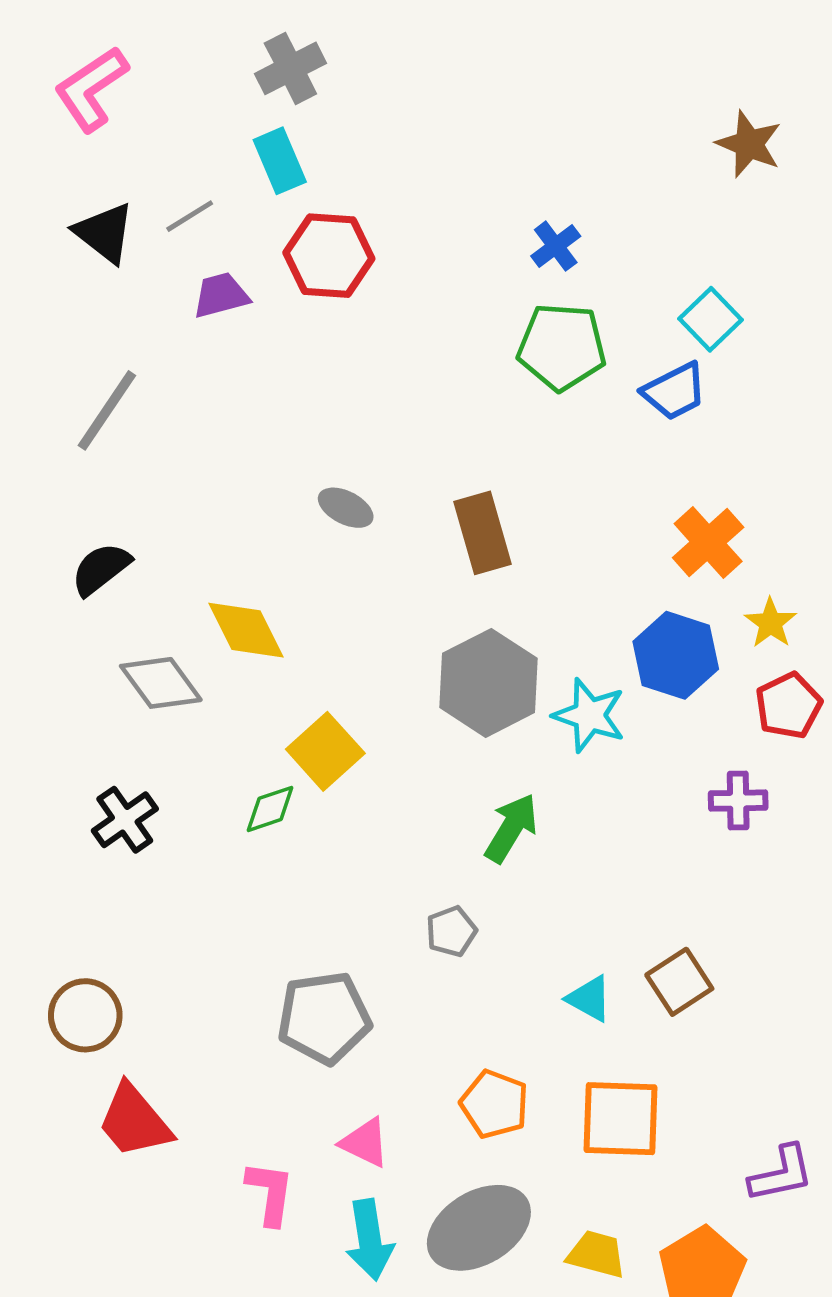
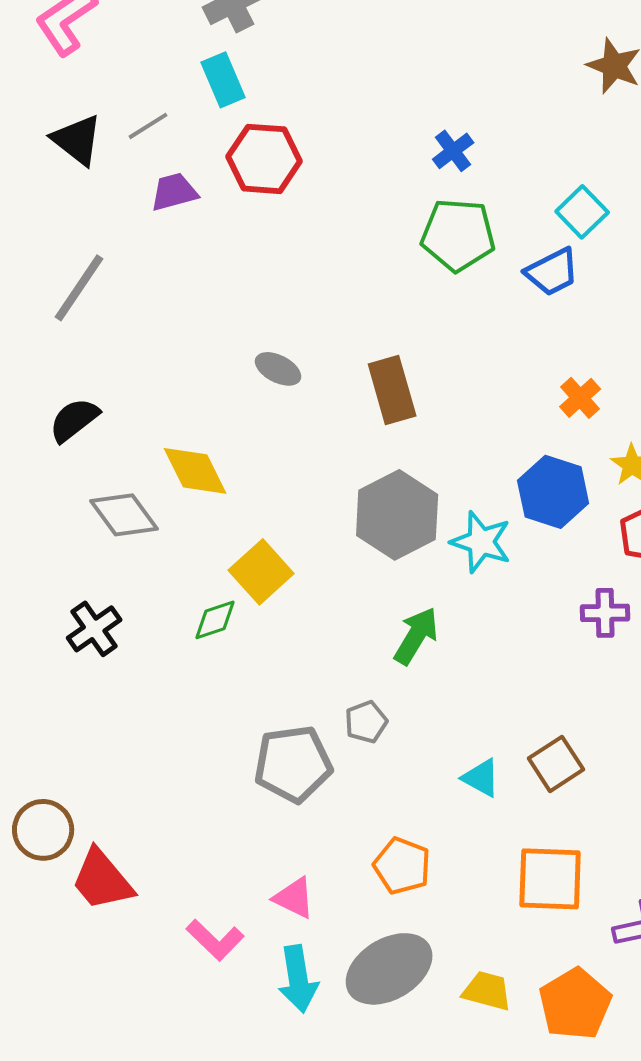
orange cross: (708, 542) -> (580, 398), size x0.7
brown circle: (85, 1015) -> (43, 830), moved
gray pentagon: (324, 1018) -> (293, 764), moved
orange square: (621, 1119) -> (550, 879), moved
pink L-shape: (270, 1193) -> (215, 940), turned 126

